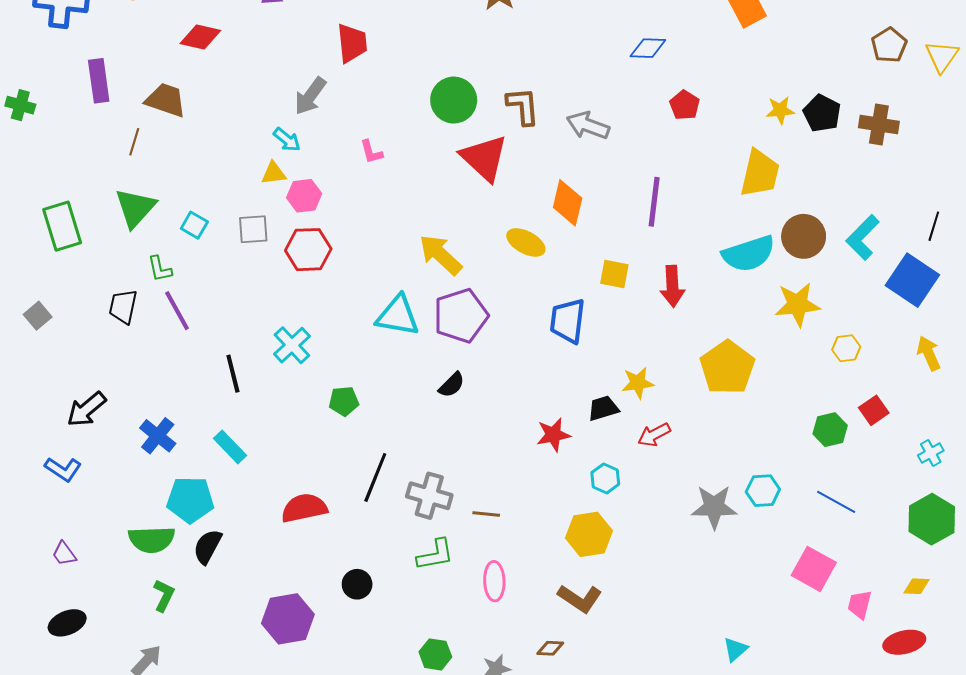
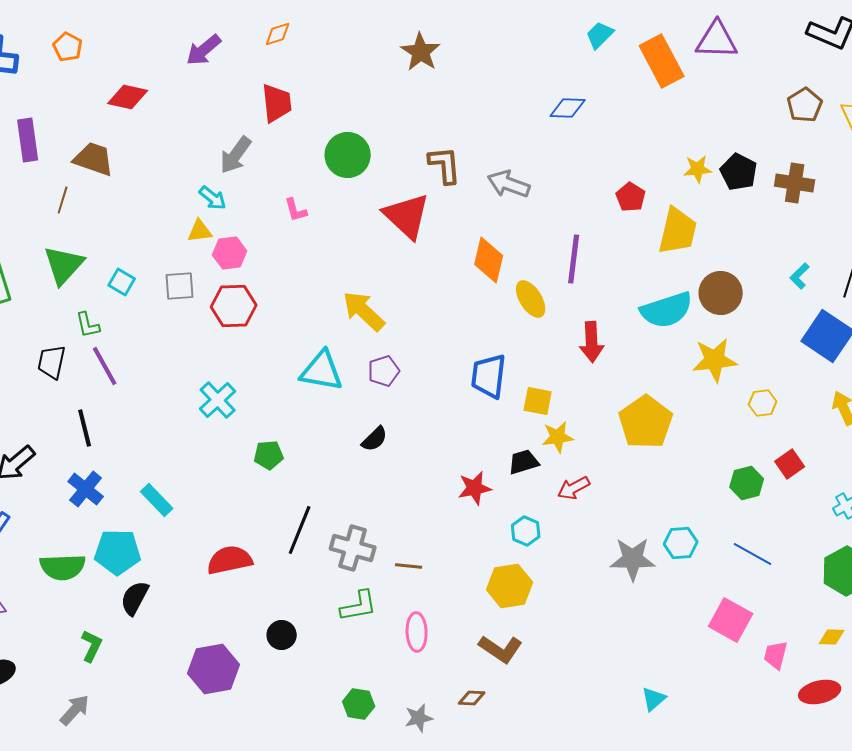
green circle: (454, 100) -> (348, 155), moved
red pentagon: (685, 105) -> (631, 197), moved
cyan L-shape: (863, 237) -> (800, 276), moved, size x0.6
yellow ellipse: (526, 242) -> (531, 299), moved, turned 30
yellow square: (614, 274) -> (538, 401), moved
purple pentagon: (461, 316) -> (384, 371), size x0.6
black line: (233, 374) -> (85, 428), moved
green semicircle: (152, 539) -> (63, 567), moved

